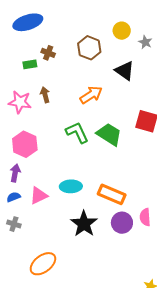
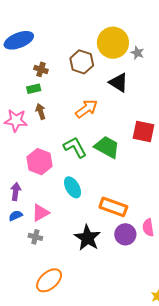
yellow circle: (122, 31) -> (113, 43), size x1.8
green rectangle: (30, 64) -> (34, 89), moved
pink hexagon: (25, 144) -> (39, 162), moved
cyan ellipse: (71, 186) -> (73, 187), moved, turned 65
gray cross: (14, 224) -> (35, 237), moved

